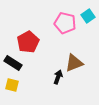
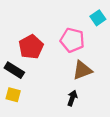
pink pentagon: (65, 23) -> (72, 40), moved
black arrow: (58, 77) -> (72, 98), moved

